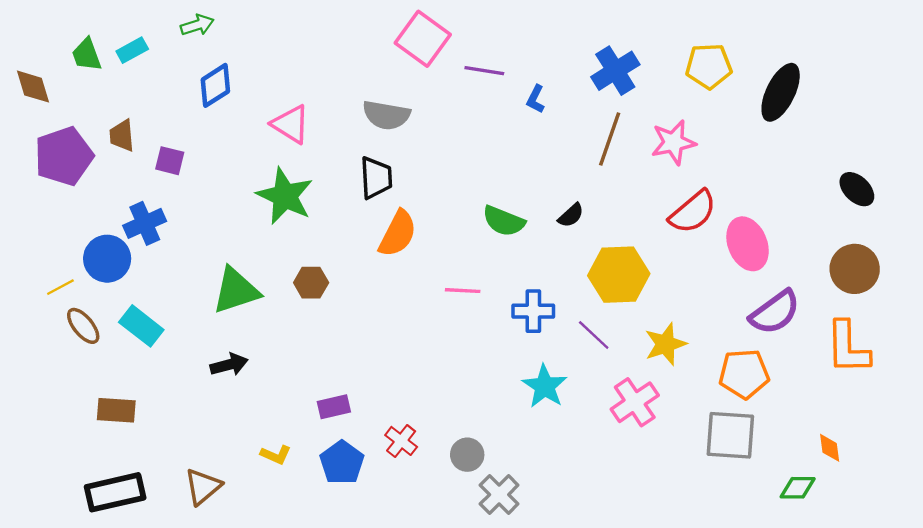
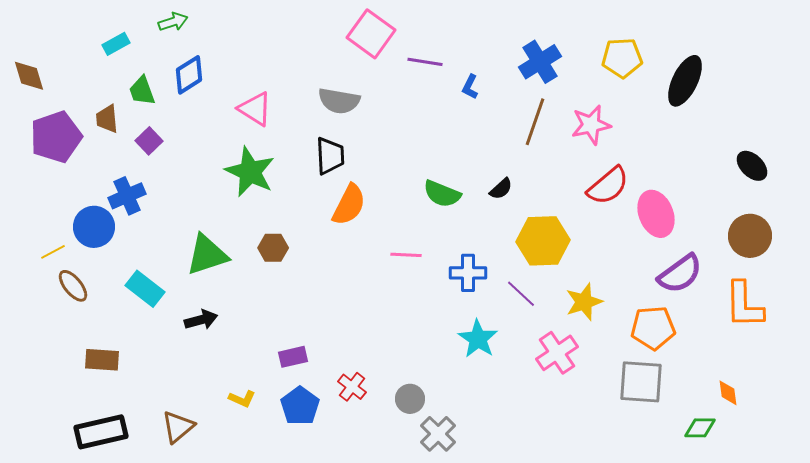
green trapezoid: (87, 55) -> (142, 91), moved
purple square: (170, 161) -> (149, 141), turned 32
cyan rectangle: (141, 326) -> (145, 289), moved

